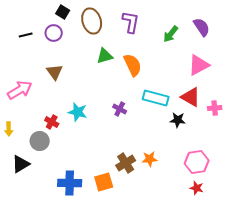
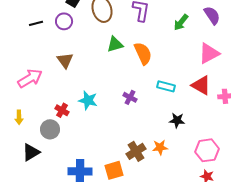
cyan rectangle: (156, 98) -> (166, 86), size x0.7
black star: (178, 120) -> (177, 120), moved

